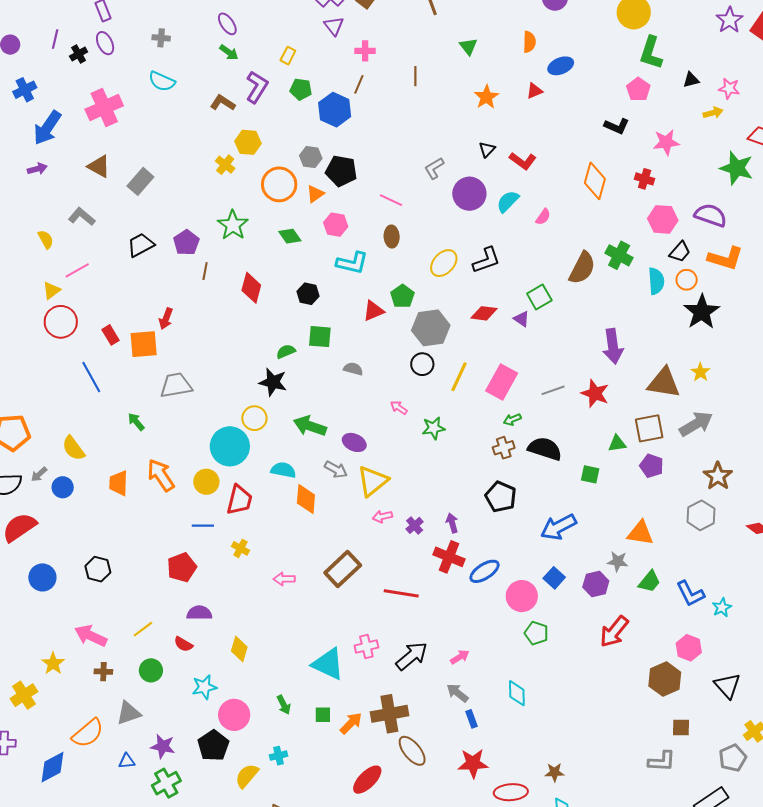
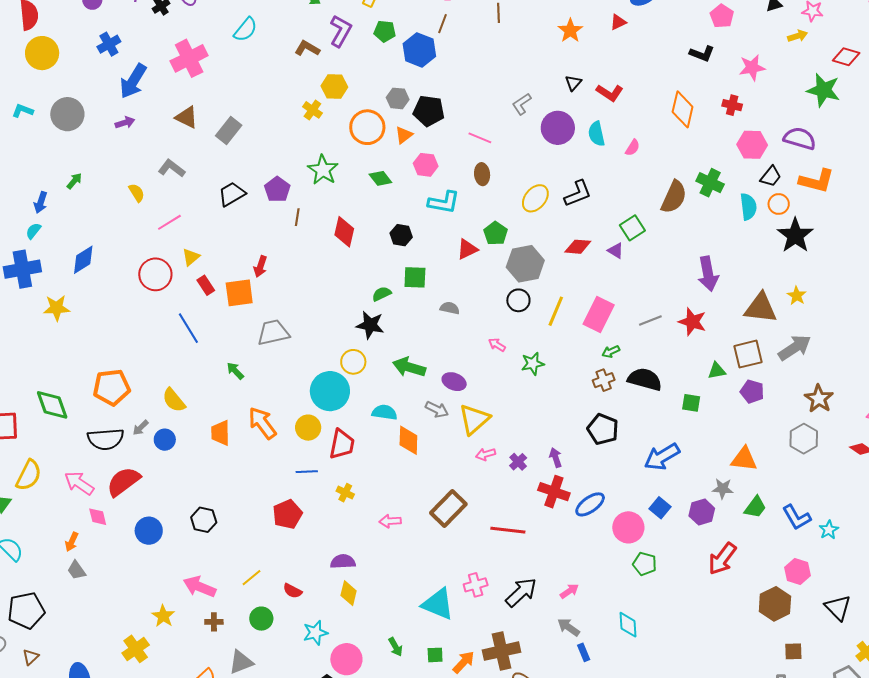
cyan semicircle: (162, 81) -> (245, 30), turned -72
cyan semicircle: (508, 201) -> (596, 134), turned -55
yellow triangle: (52, 290) -> (191, 257), moved
purple semicircle: (199, 613) -> (343, 562), moved

